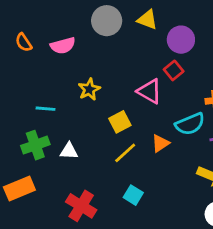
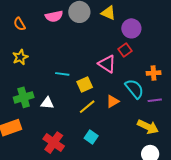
pink semicircle: (63, 46) -> (54, 16), moved
yellow star: (89, 89) -> (20, 57), moved
cyan line: (45, 109) -> (62, 74), moved
cyan semicircle: (190, 124) -> (134, 89), turned -110

